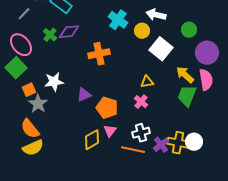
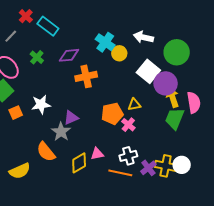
green circle: (189, 30) -> (177, 52), size x1.6
yellow circle: (142, 31) -> (119, 53), moved
purple diamond: (69, 32) -> (69, 55), moved
purple circle: (207, 53) -> (166, 83), moved
yellow arrow: (185, 75) -> (173, 98), turned 30
gray star: (38, 104) -> (61, 132), moved
orange pentagon: (107, 108) -> (112, 114), moved, turned -30
orange semicircle: (30, 129) -> (46, 152), moved
pink triangle: (110, 131) -> (97, 154), turned 40

